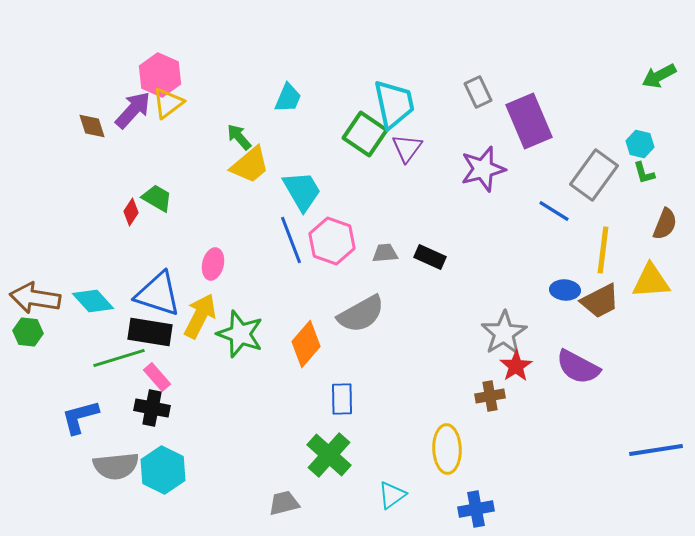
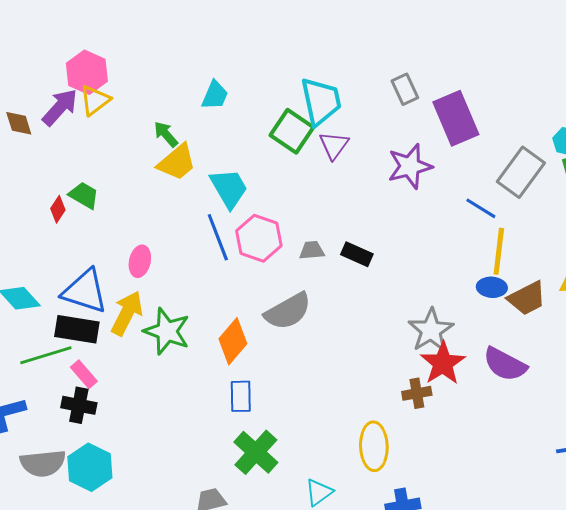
yellow line: (603, 250) -> (499, 251), moved
red star: (516, 366) -> (443, 363), size x1.4
blue rectangle: (342, 399) -> (241, 396), moved

